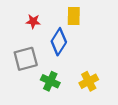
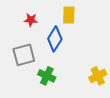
yellow cross: (89, 81) -> (98, 76), moved

